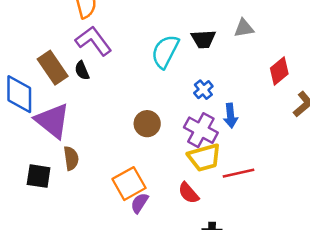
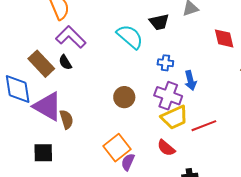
cyan semicircle: (165, 51) -> (130, 37), turned 112
red diamond: (279, 71) -> (224, 38), turned -55
blue cross: (203, 90) -> (165, 63), turned -35
brown semicircle: (71, 158) -> (66, 119), moved

